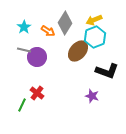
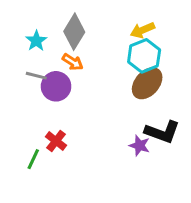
gray diamond: (65, 23) -> (74, 32), moved
orange arrow: (48, 31) -> (73, 62), moved
brown ellipse: (78, 51) -> (147, 83), moved
black L-shape: (107, 71) -> (162, 132), moved

